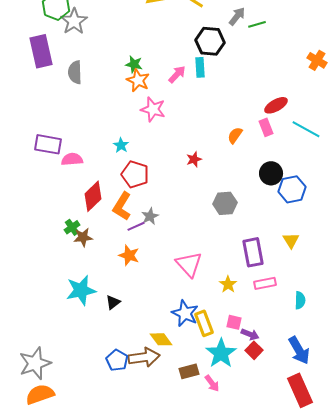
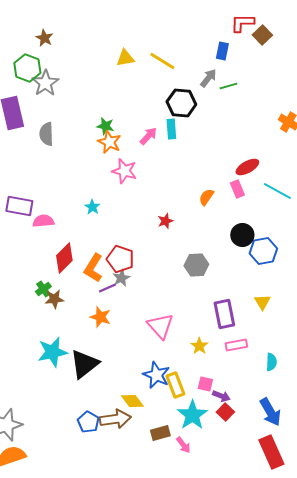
red pentagon: (135, 174) -> (120, 259), moved
black triangle: (113, 302) -> (84, 364), size x2.0

